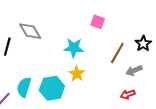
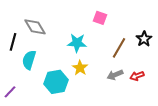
gray arrow: (134, 71) -> (115, 75), moved
cyan semicircle: (24, 87) -> (29, 60), moved
red arrow: (128, 94) -> (137, 76), moved

